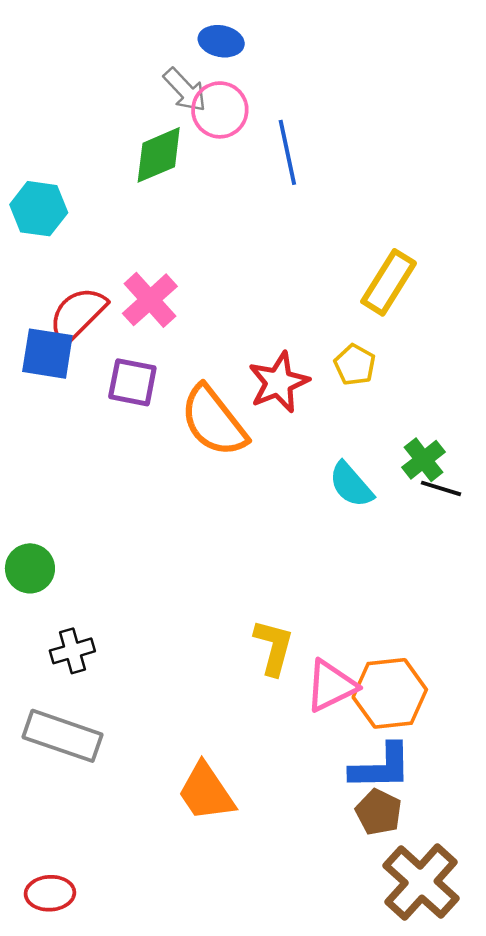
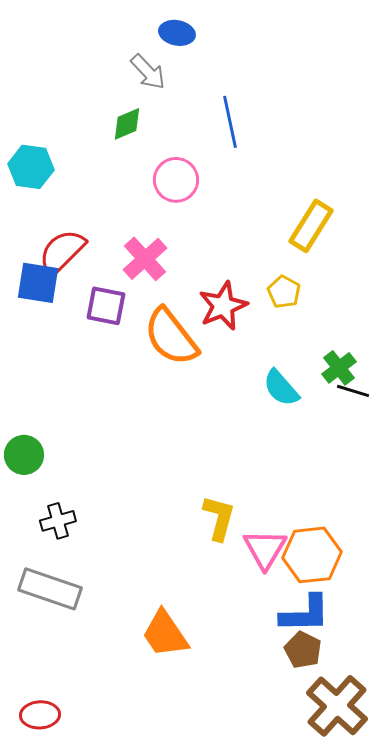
pink circle: (220, 110) -> (176, 180), moved
green diamond: (159, 155) -> (127, 124), size x0.7
pink cross: (150, 300) -> (145, 259), moved
pink triangle: (331, 686) -> (265, 549), turned -33

